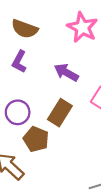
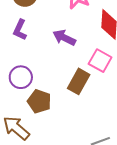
brown rectangle: (60, 113) -> (79, 81), moved

